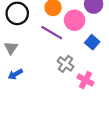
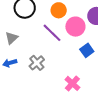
gray cross: (65, 64) -> (37, 63), moved

